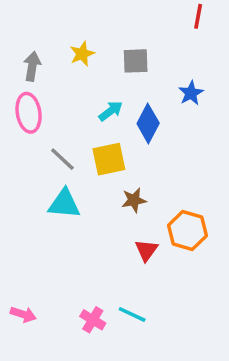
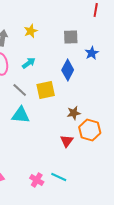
gray square: (136, 61) -> (71, 37), moved
cyan arrow: (111, 111) -> (29, 63), moved
brown star: (134, 200) -> (74, 113), moved

